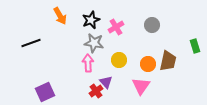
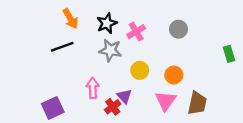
black line: (31, 43) -> (62, 47), moved
brown trapezoid: (168, 61) -> (197, 103), moved
pink arrow: (88, 63) -> (93, 88), moved

